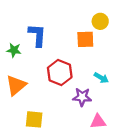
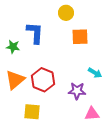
yellow circle: (100, 21) -> (66, 13), moved
red hexagon: (60, 72) -> (43, 80), moved

